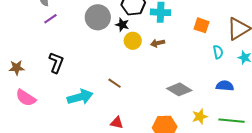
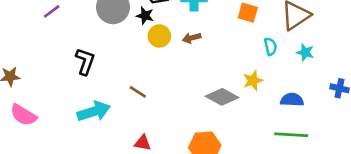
black L-shape: (56, 63) -> (85, 61), moved
blue semicircle: (225, 86) -> (292, 100), moved
yellow star: (200, 117) -> (253, 81), moved

